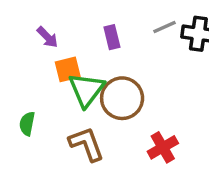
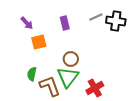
green triangle: (86, 90) -> (68, 77), moved
brown circle: (122, 98) -> (71, 59), size x0.6
green semicircle: (27, 124) -> (32, 74), moved

